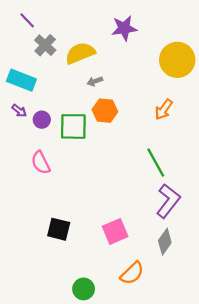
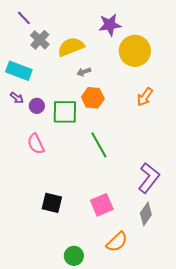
yellow circle: (177, 60) -> (135, 51), moved
green line: (156, 163) -> (99, 145), moved

